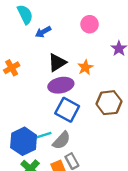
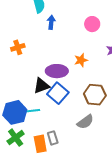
blue arrow: (43, 32) -> (51, 22), turned 112
black triangle: (57, 63) -> (41, 86), moved
gray semicircle: (62, 140) -> (85, 122), moved

